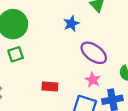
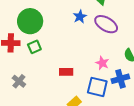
purple ellipse: (94, 53) -> (106, 24), moved

